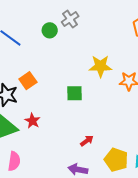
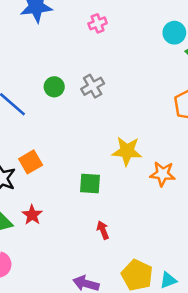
green circle: (50, 30) -> (54, 87), moved
red arrow: (87, 141) -> (103, 230), moved, turned -80

